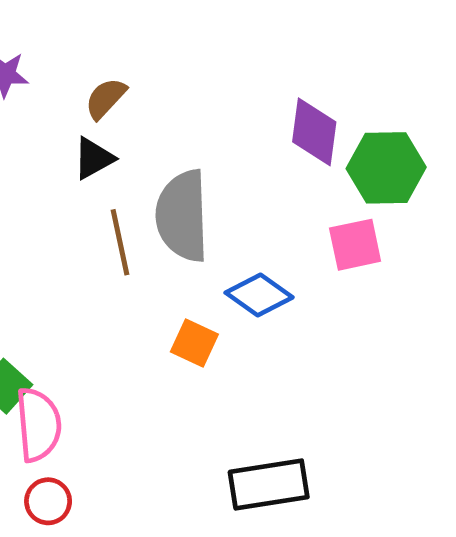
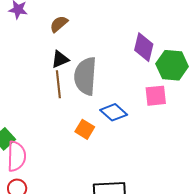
black triangle: (94, 158) -> (60, 59), moved

